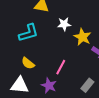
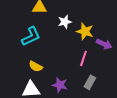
pink line: (61, 67) -> (83, 58), moved
gray rectangle: (87, 85) -> (90, 82), moved

